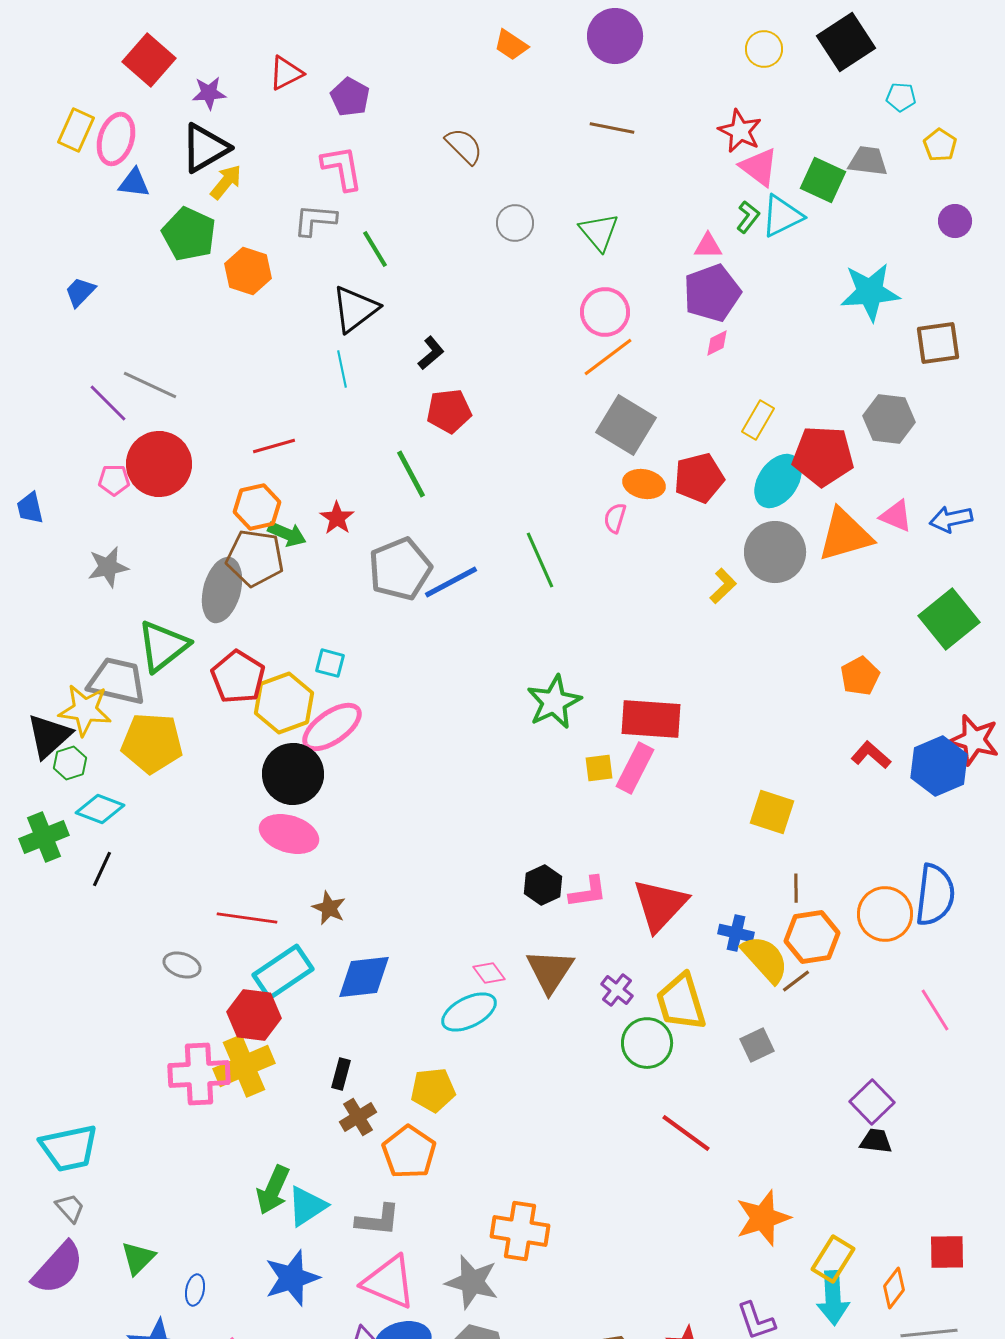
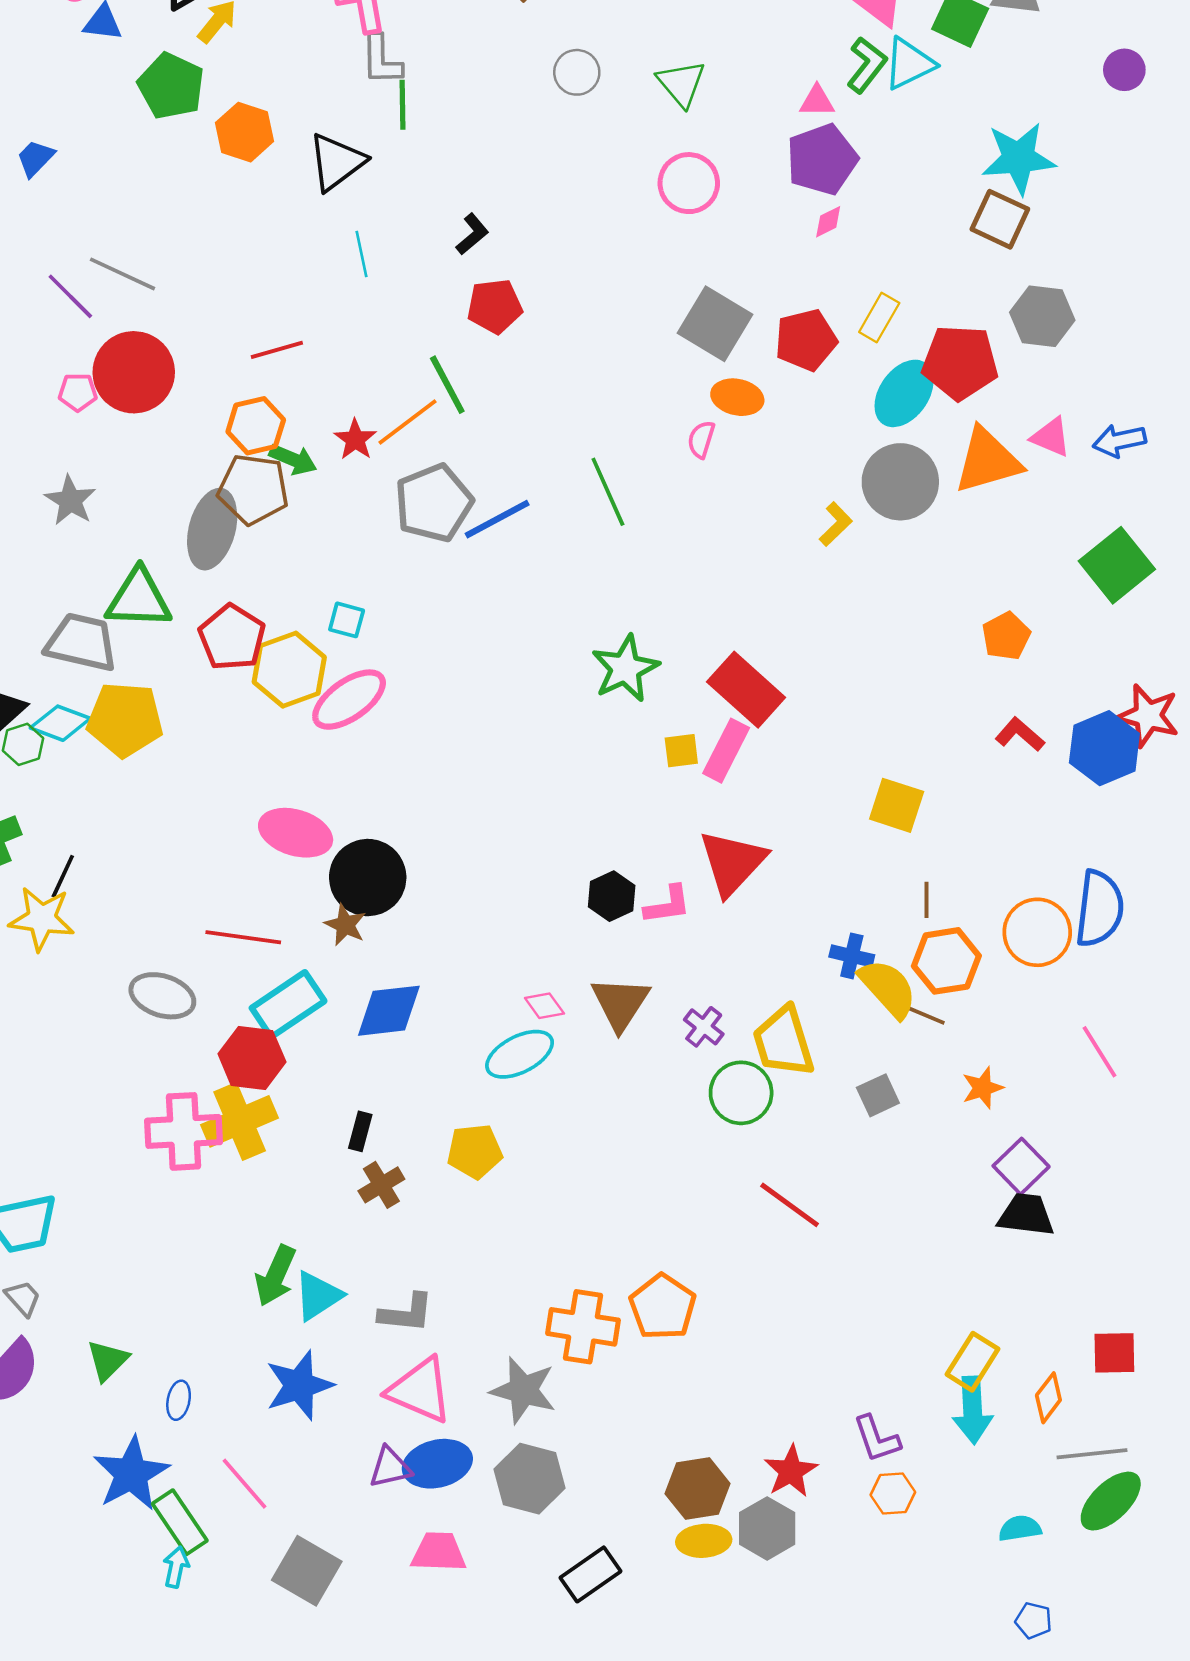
green L-shape: (748, 217) -> (867, 65), size x1.4
gray L-shape: (315, 220) -> (381, 60), moved, turned -96
green line: (375, 249) -> (403, 105), turned 30
black triangle: (355, 309) -> (337, 162), moved
brown square: (938, 343) -> (1000, 219), moved, turned 33
orange line: (608, 357) -> (408, 422), moved
red pentagon: (699, 478) -> (806, 340), moved
gray star: (108, 567) -> (70, 500), turned -30
green triangle: (163, 646) -> (139, 599), turned 40
yellow star: (85, 710) -> (42, 919), moved
red rectangle: (651, 719) -> (746, 690), turned 38
black circle: (293, 774) -> (368, 878), moved
cyan diamond: (100, 809) -> (60, 723), moved
red triangle: (660, 905) -> (732, 863), moved
gray ellipse: (182, 965) -> (162, 996), size x1.4
brown line: (796, 981) -> (926, 1016), turned 60
black trapezoid: (876, 1141) -> (1026, 1215), size x1.4
orange pentagon: (409, 1152) -> (663, 1307), moved
orange star: (763, 1218) -> (982, 1088), moved, size x0.6

